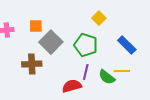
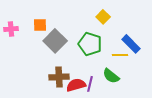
brown cross: (32, 64) -> (59, 77), moved
yellow line: (122, 71) -> (120, 55), moved
purple line: (86, 72) -> (90, 84), moved

